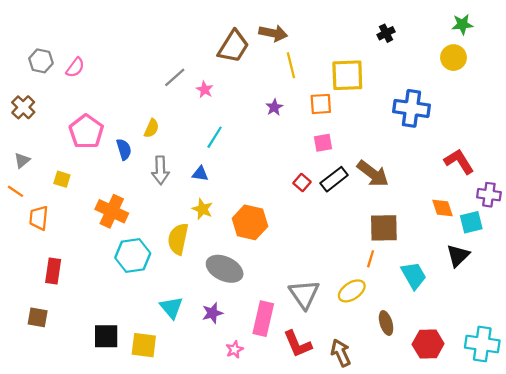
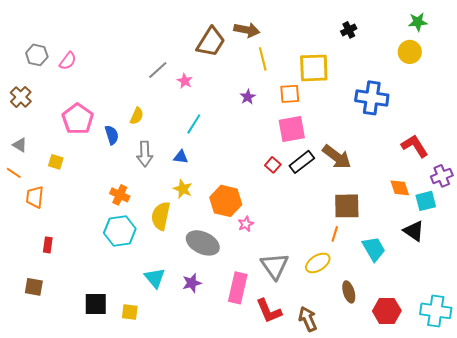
pink square: (323, 143) -> (292, 129), size x1.6
gray triangle: (22, 160) -> (20, 145), turned -49
purple cross: (489, 195) -> (442, 176), turned -30
orange cross: (112, 211) -> (120, 195), moved, size x0.7
black triangle: (458, 256) -> (414, 231), turned -40
red rectangle: (53, 271) -> (48, 245), size x0.7
yellow square: (144, 345) -> (130, 312), size x0.7
pink star: (234, 350) -> (246, 224), moved

